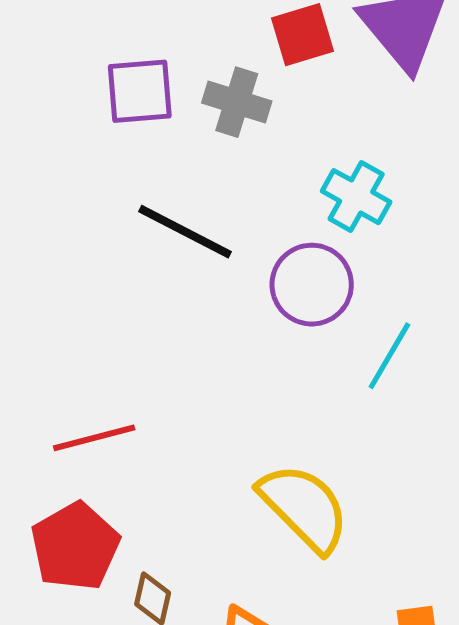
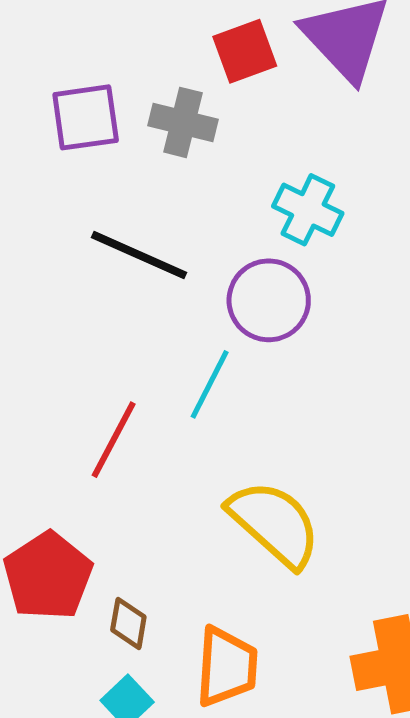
cyan line: (389, 356) -> (210, 384), moved
red line: (94, 438) -> (114, 440), moved, turned -44

